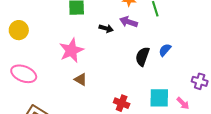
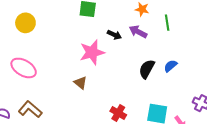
pink star: (71, 50) -> (92, 52), moved

